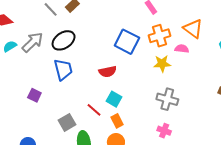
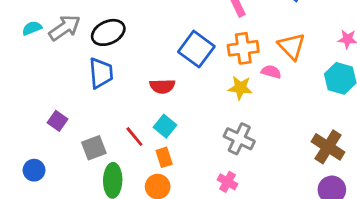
purple square: (34, 95) -> (58, 121), moved

